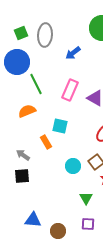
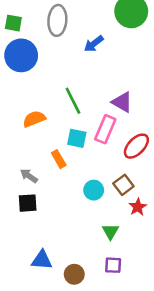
green square: (21, 33) -> (13, 23), moved, turned 32
green line: (36, 84) -> (73, 101), moved
pink rectangle: (70, 90) -> (105, 129), moved

